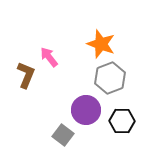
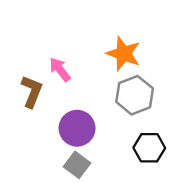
purple circle: (86, 110) -> (77, 128), moved

